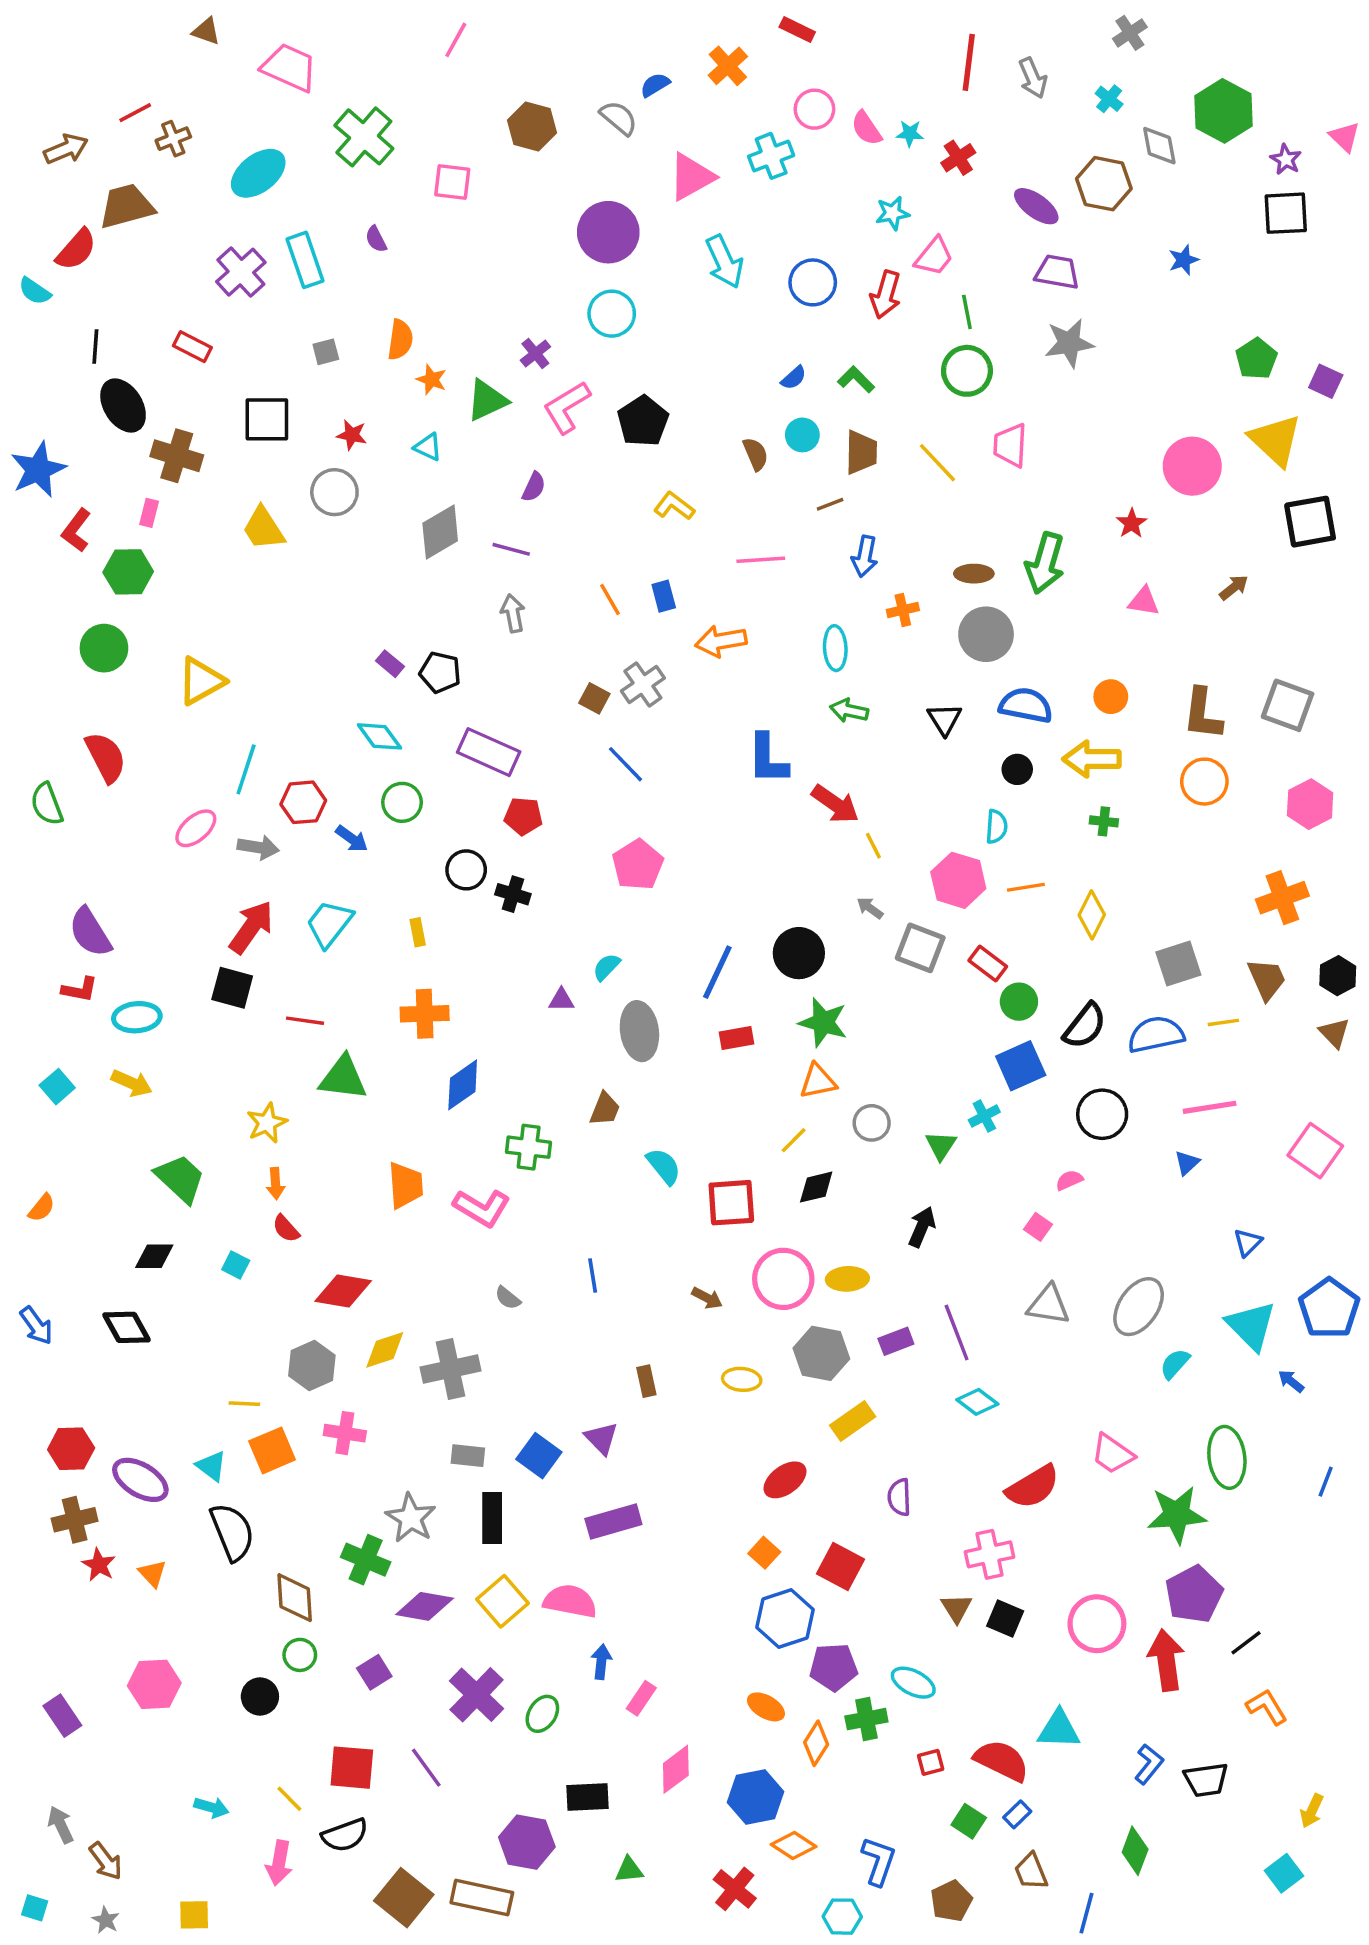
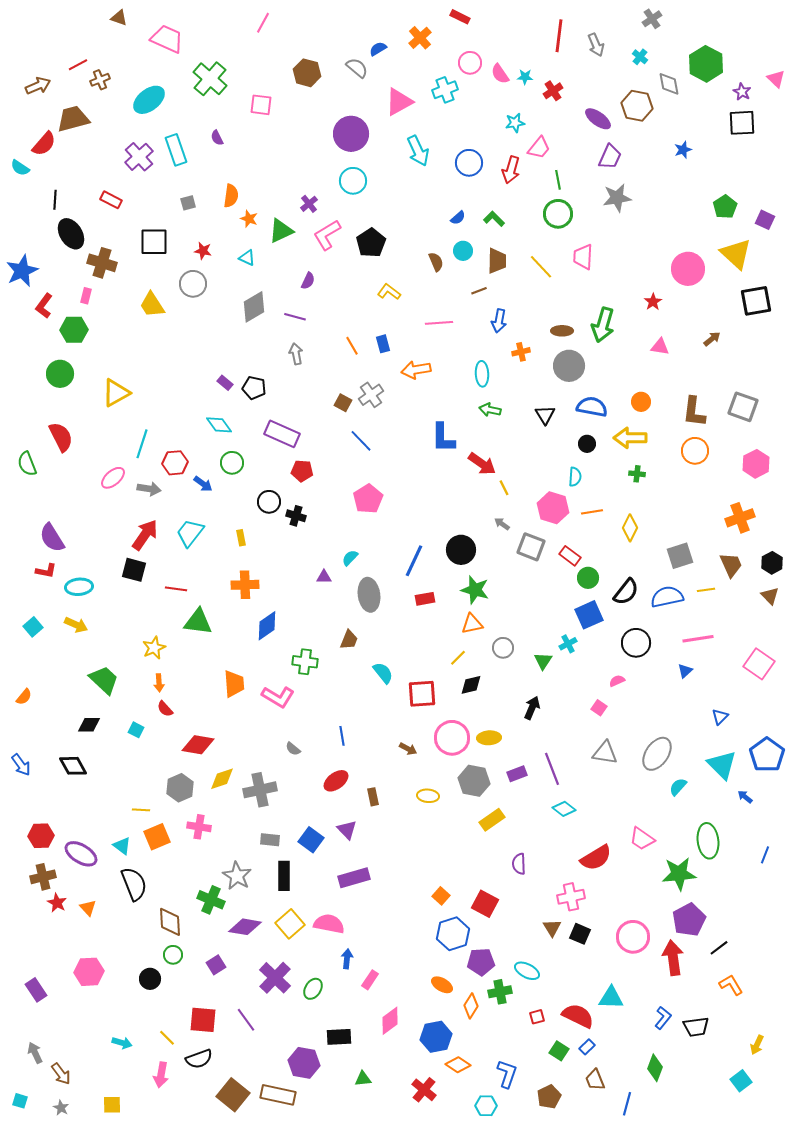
purple trapezoid: (1057, 272) -> (610, 157), turned 104
red ellipse: (785, 1480) -> (336, 781), moved

